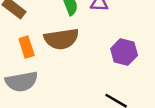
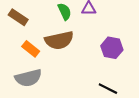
orange rectangle: (27, 47) -> (31, 49), turned -30

